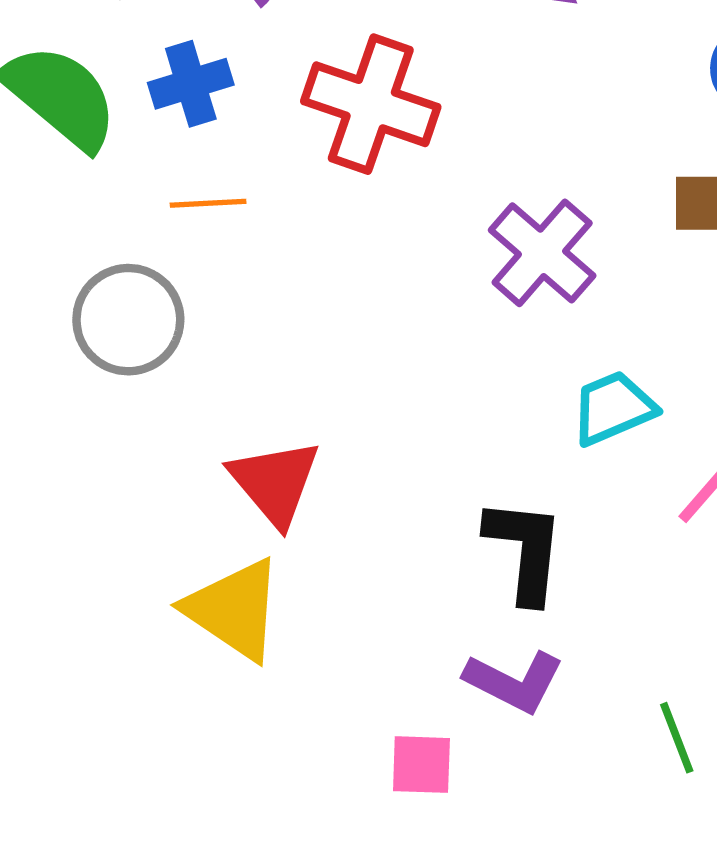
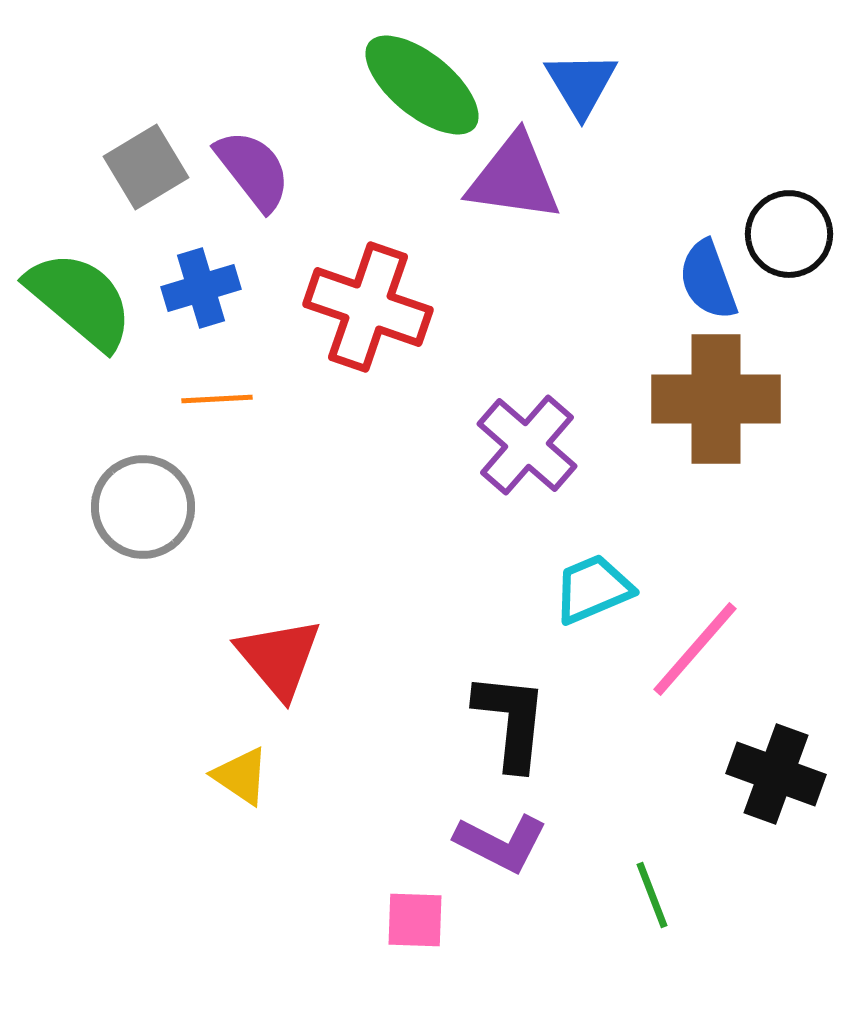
yellow triangle: (234, 609) -> (241, 776), size x0.6

